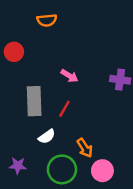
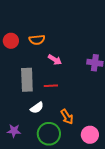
orange semicircle: (47, 20) -> (37, 40), moved
red line: (64, 109) -> (51, 86), turned 56
pink circle: (102, 171) -> (90, 135), moved

